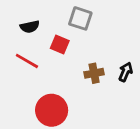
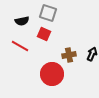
gray square: (80, 18) -> (48, 13), moved
red circle: (52, 110) -> (52, 74), moved

